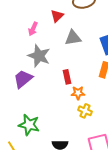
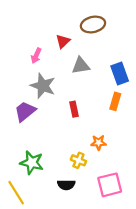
orange star: (78, 93) -> (99, 143), moved
yellow cross: (85, 111) -> (78, 160), moved

